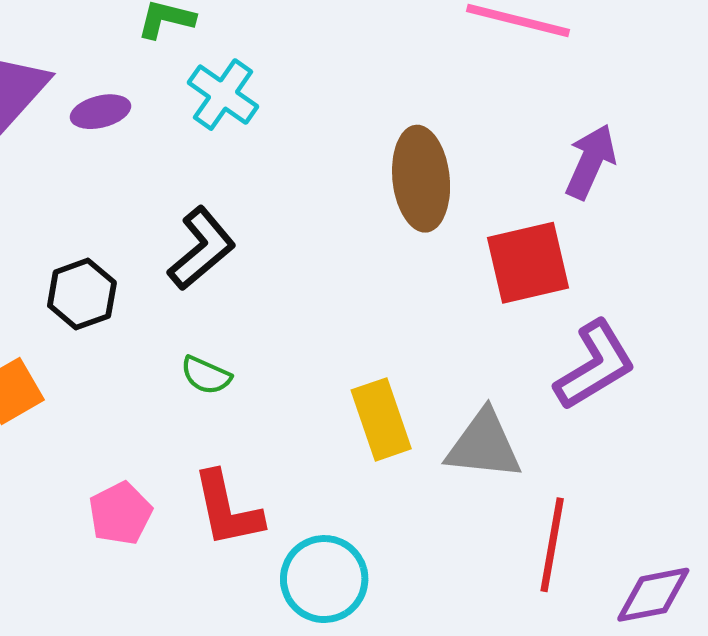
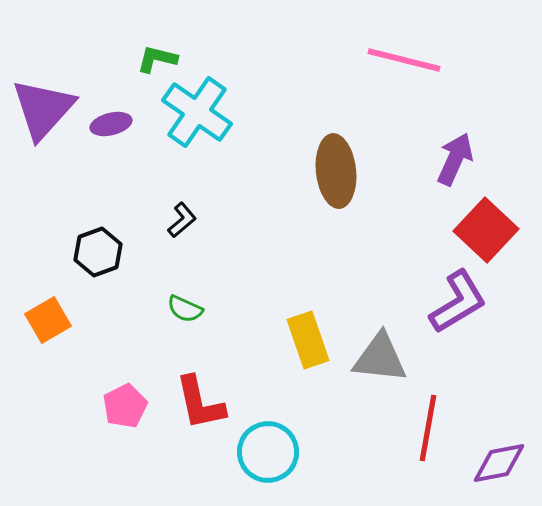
cyan cross: (223, 95) -> (197, 112), size x1.4
black L-shape: (202, 248) -> (182, 220), size x0.6
red square: (528, 263) -> (486, 230), moved, turned -34

